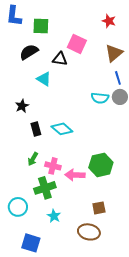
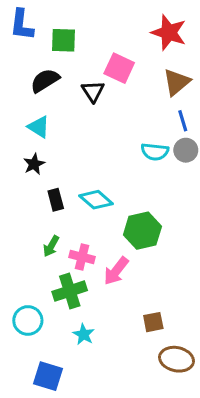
red star: (109, 21) -> (169, 33), size x1.6
black triangle: (60, 59) -> (93, 91), turned 49
cyan triangle: (44, 79) -> (39, 127), moved
green hexagon: (101, 165) -> (142, 231), moved
pink arrow: (75, 175) -> (116, 271), turned -54
brown ellipse: (89, 232) -> (176, 359), moved

